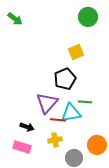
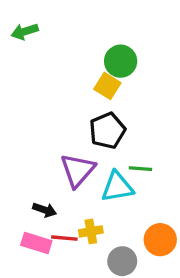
green circle: (88, 17) -> (121, 61), moved
green arrow: (15, 19) -> (25, 31), turned 126
yellow square: (76, 52) -> (107, 86), moved, turned -35
red line: (58, 120) -> (64, 238), moved

